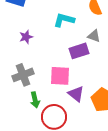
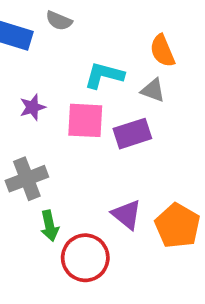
gray triangle: (94, 36) -> (153, 90), moved
pink square: (60, 76) -> (85, 120), moved

